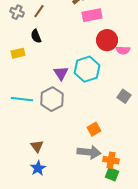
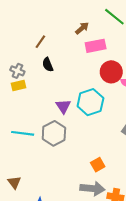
gray cross: (17, 12) -> (17, 71), moved
black semicircle: (36, 36) -> (48, 65), moved
brown triangle: (37, 146) -> (14, 182), moved

